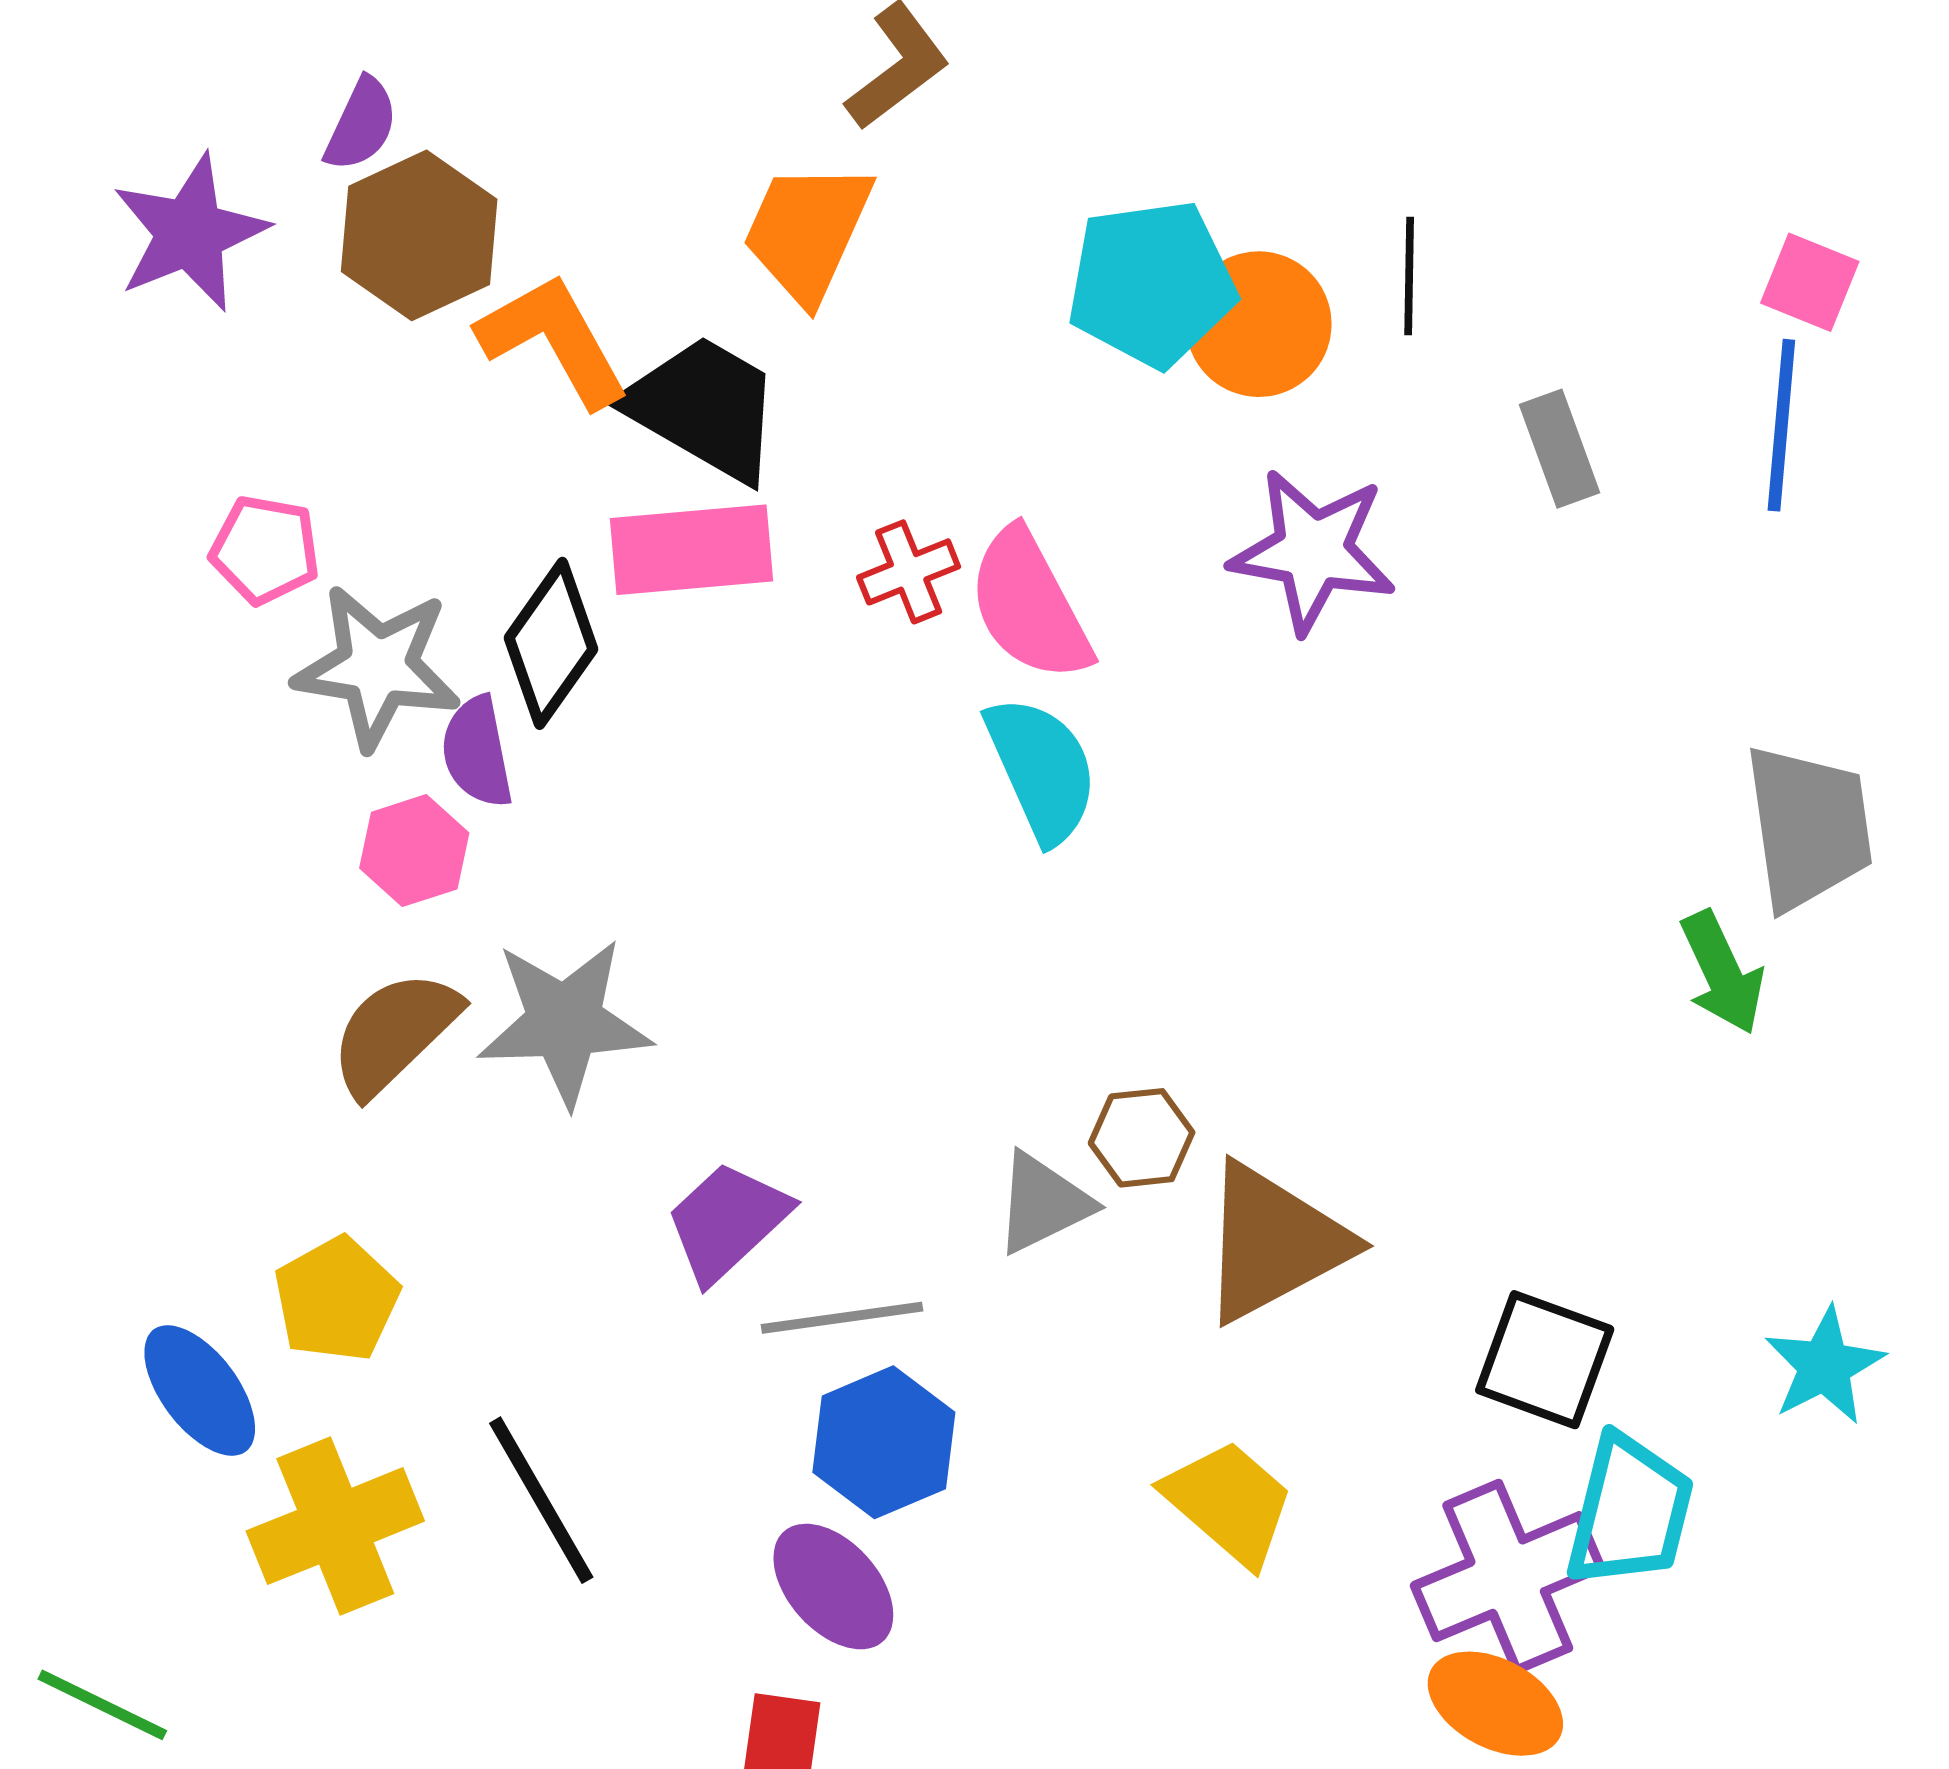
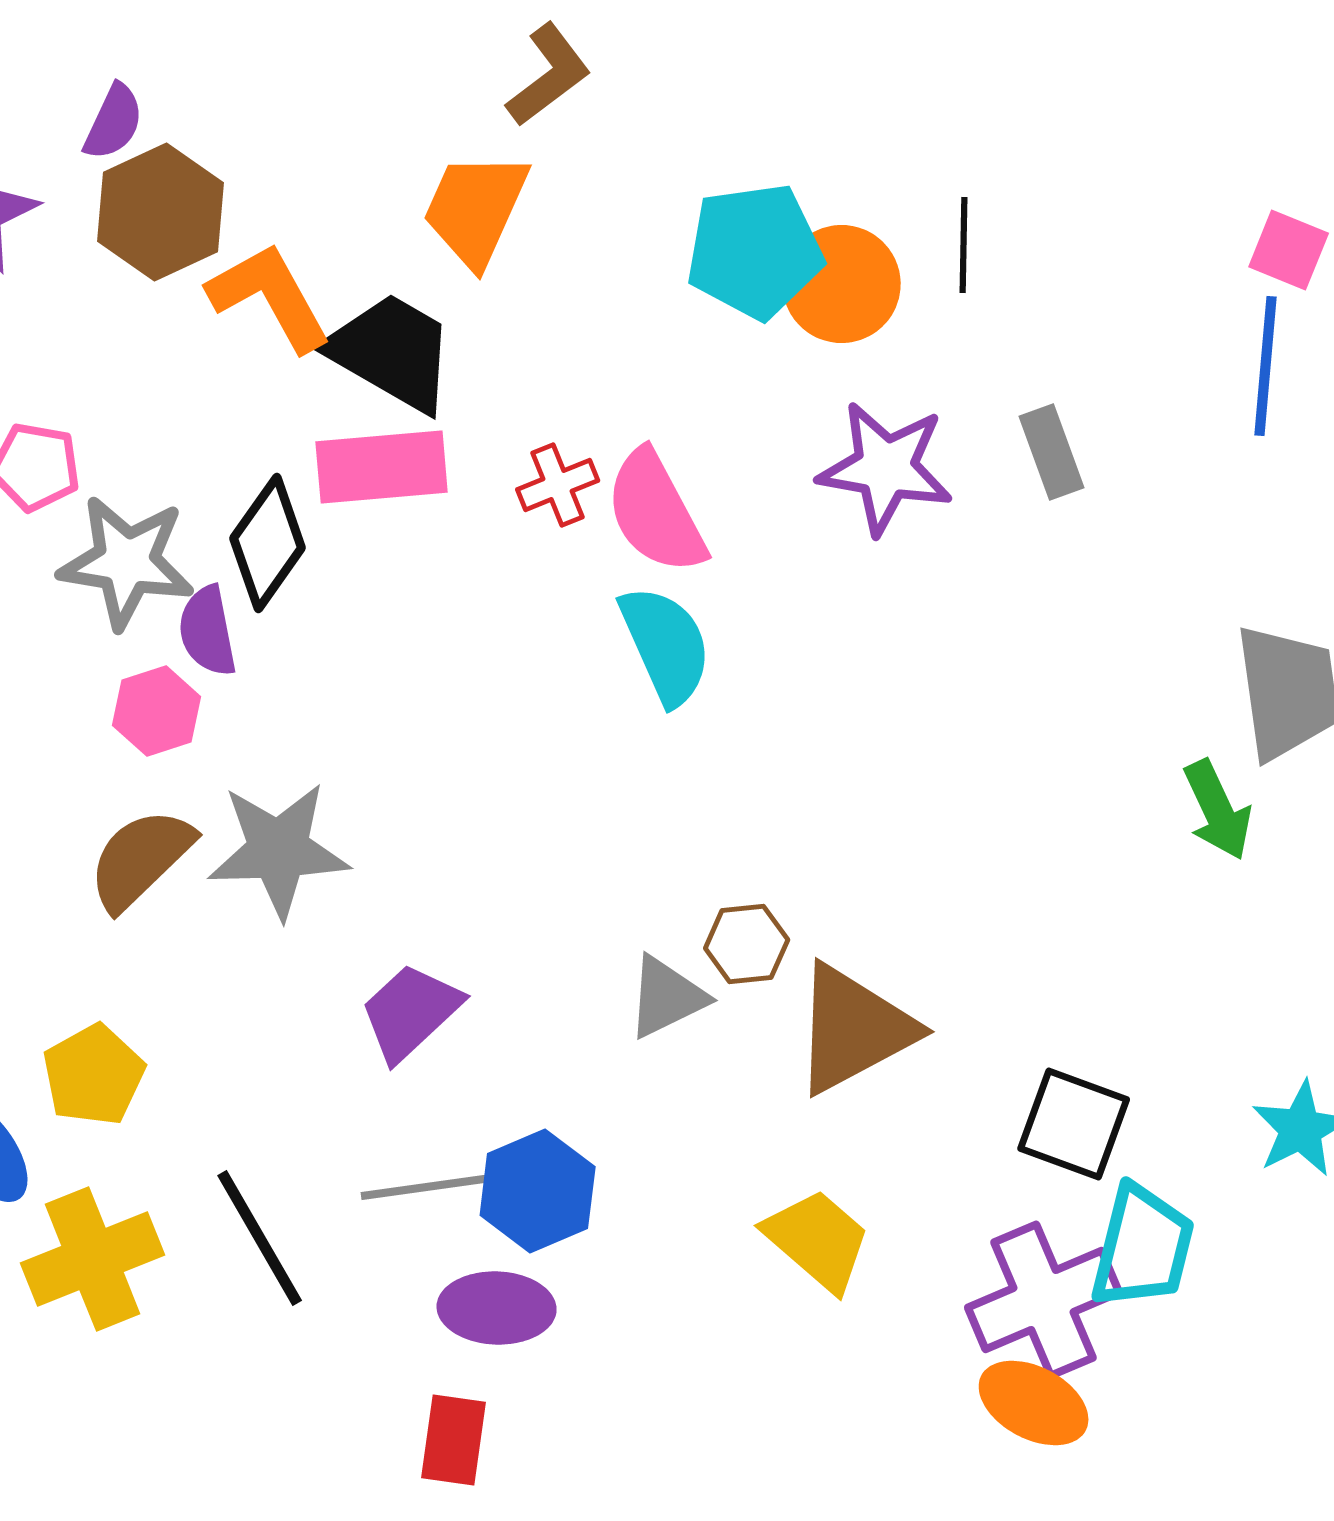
gray rectangle: (1559, 449) -> (1052, 452), moved
gray line: (842, 1318) -> (427, 1187), moved
purple ellipse: (833, 1587) -> (497, 1308), turned -46

